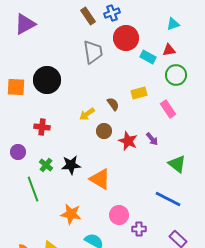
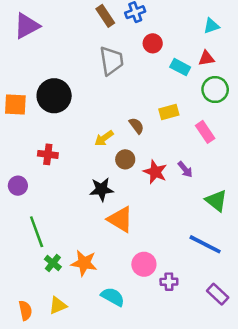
red circle: (126, 38) -> (153, 43), size x0.6
green cross: (46, 165) -> (53, 263), moved
black star: (71, 165) -> (102, 189), moved

